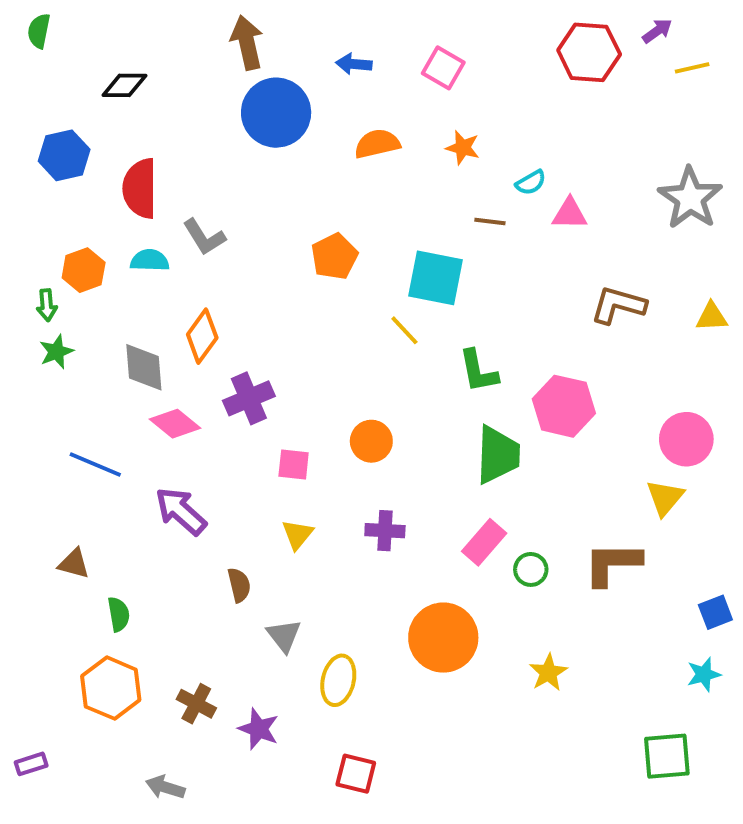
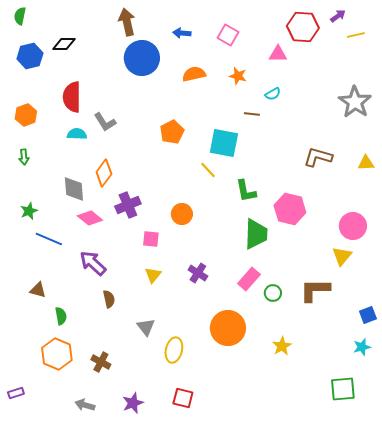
blue hexagon: (64, 155) -> (30, 56), moved
pink triangle: (570, 214) -> (278, 54), moved
orange hexagon: (84, 270) -> (26, 115), moved
green star: (56, 352) -> (29, 211), moved
orange circle: (371, 441) -> (182, 214), moved
purple cross: (385, 531) -> (198, 273), turned 30
brown semicircle: (239, 585) -> (109, 299), moved
purple star: (259, 729) -> (133, 403), moved, turned 30

